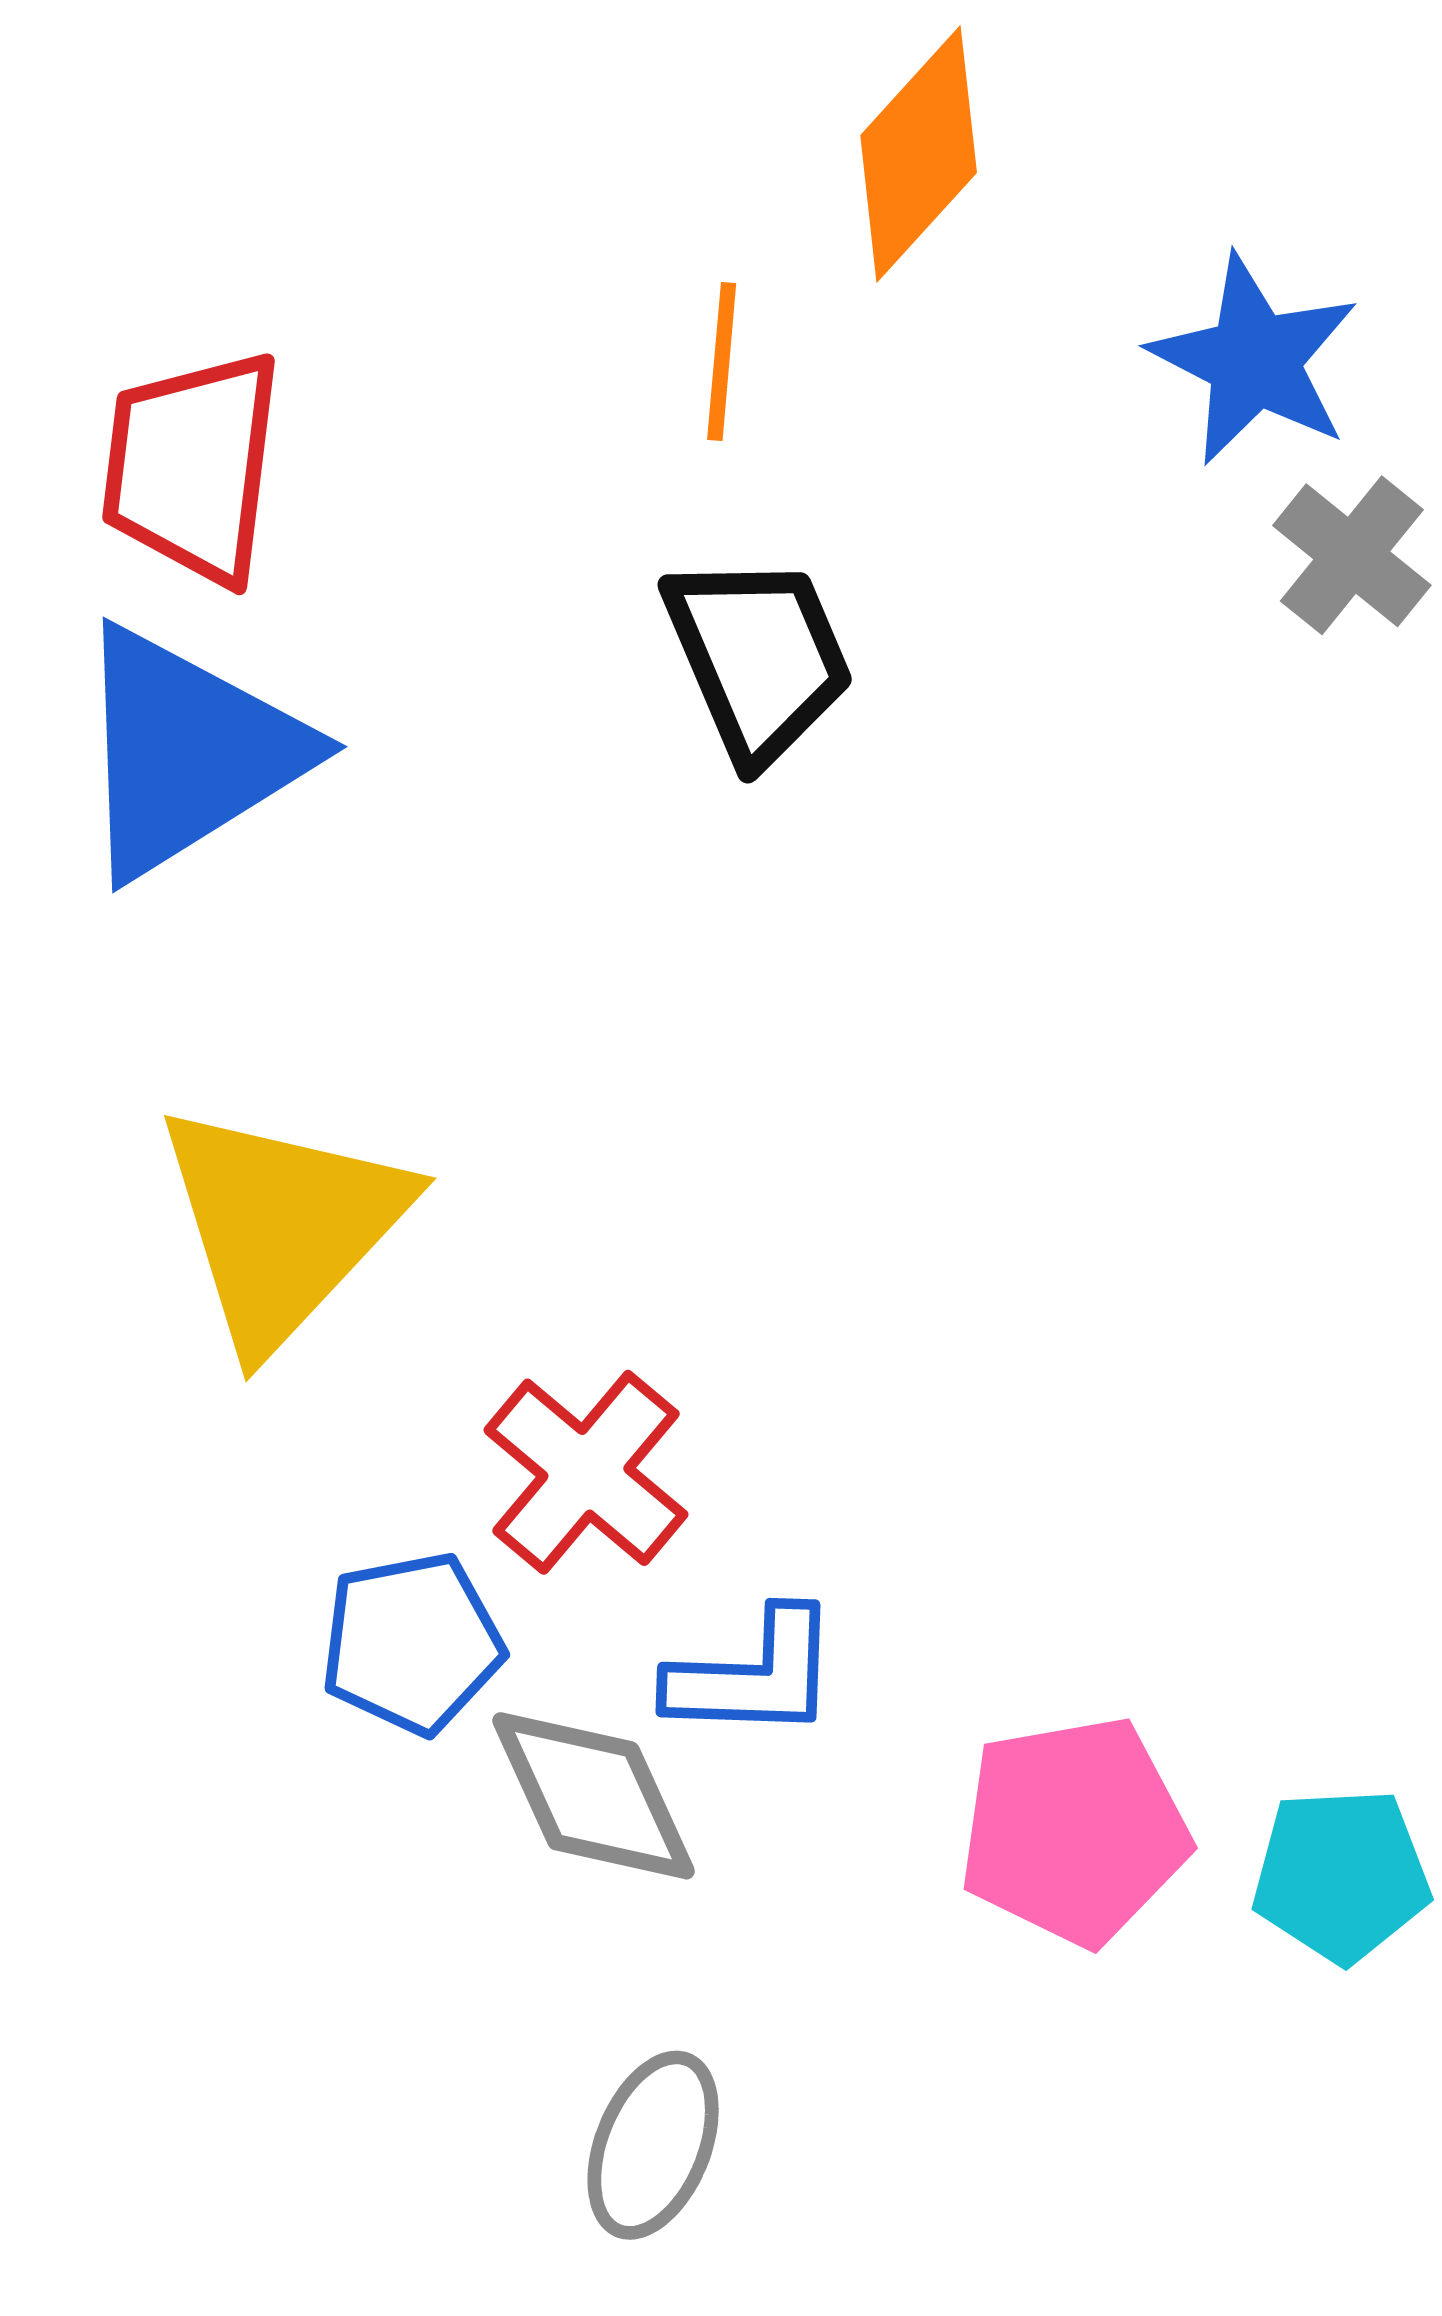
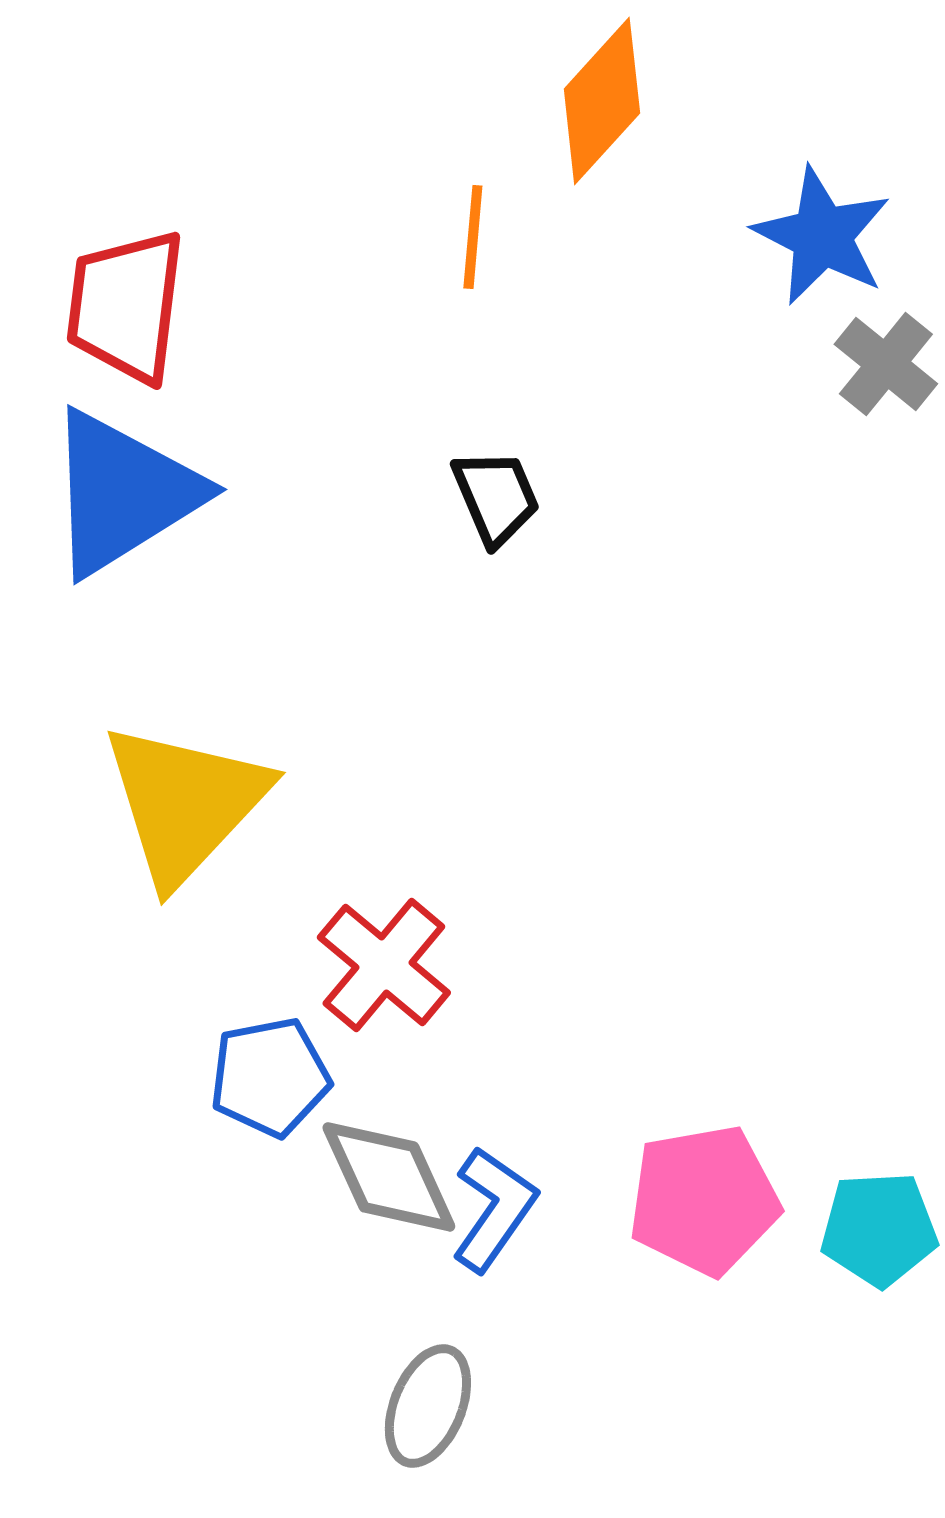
black trapezoid: (758, 658) -> (496, 497), moved, size x0.7
blue L-shape: (754, 1675) -> (494, 1209), moved, turned -57

